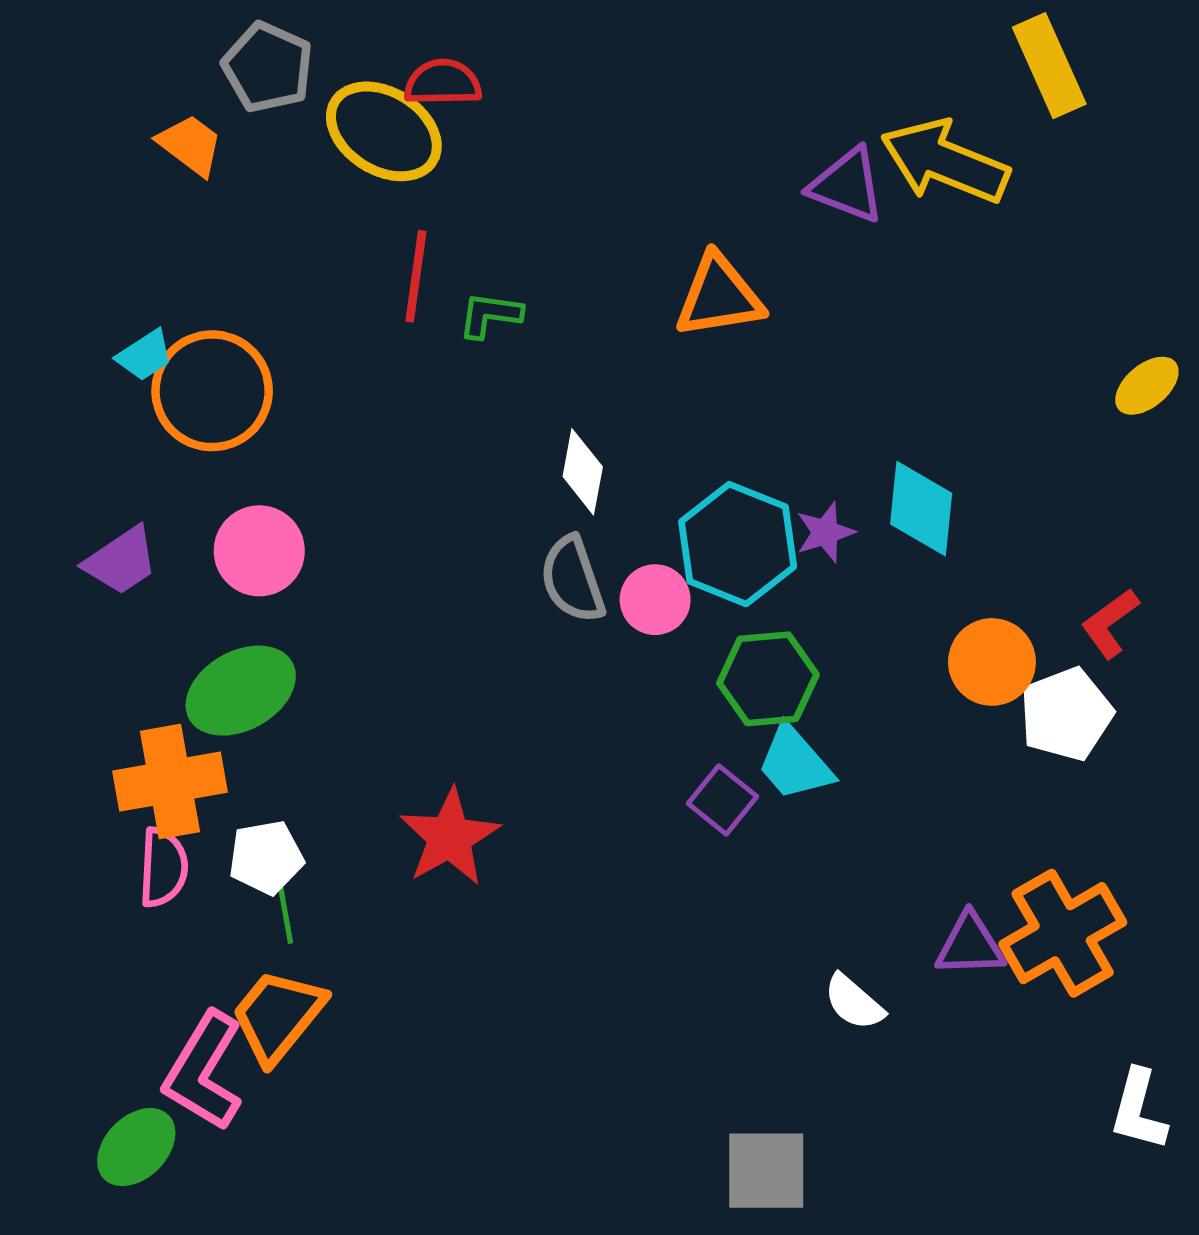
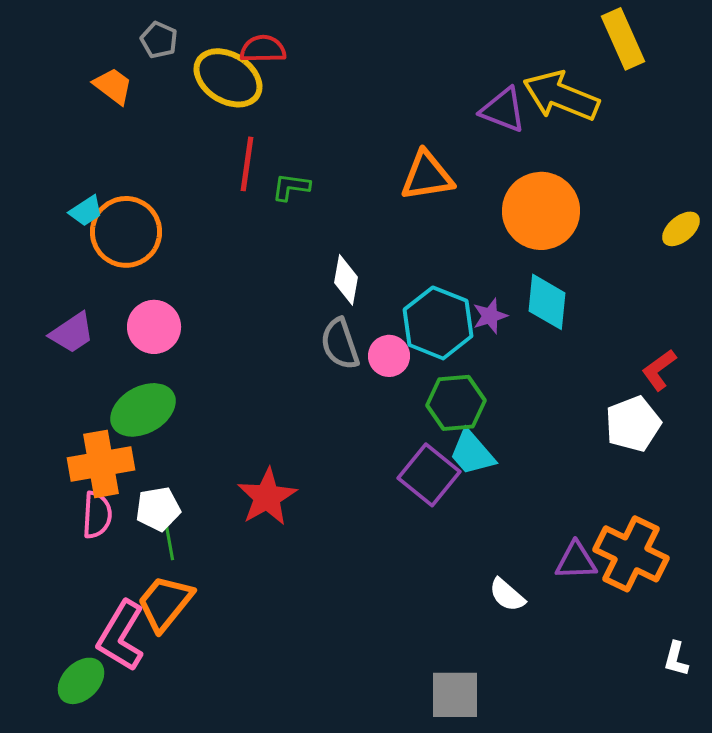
gray pentagon: (268, 67) -> (159, 40), size x0.7
orange circle: (992, 662) -> (541, 211), moved, size x1.5
purple square: (722, 800) -> (429, 475), size x1.5
orange cross: (1063, 933) -> (631, 554), turned -34
white L-shape: (1139, 1110) -> (676, 659), size x0.7

